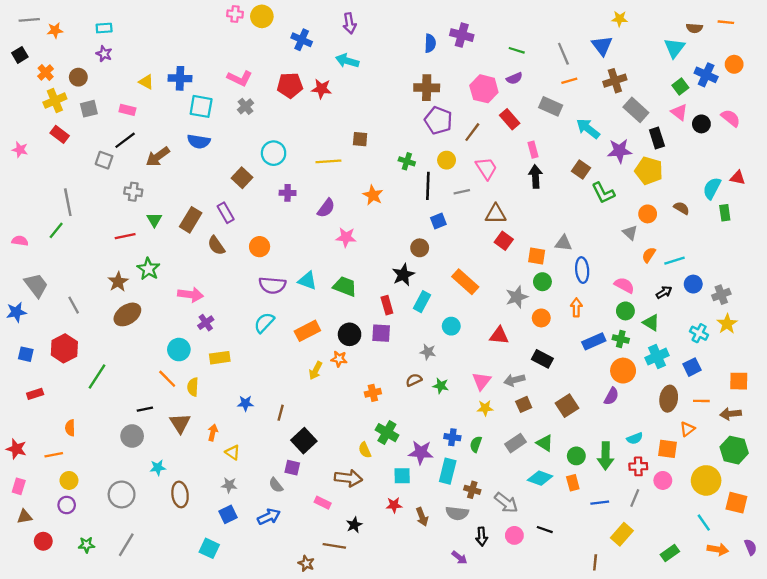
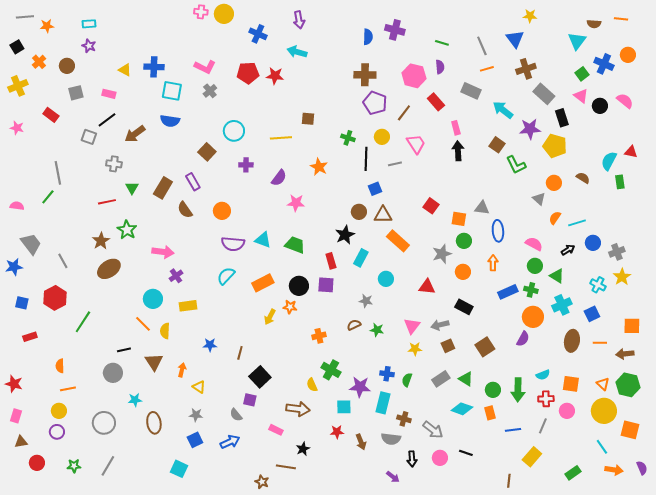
purple semicircle: (514, 78) -> (440, 67), turned -72
yellow cross: (55, 101) -> (18, 86), moved
brown triangle: (496, 214) -> (383, 215), moved
orange triangle: (687, 429) -> (603, 384), moved, turned -40
orange line: (54, 455) -> (68, 389), moved

